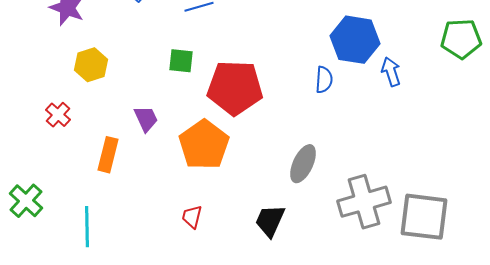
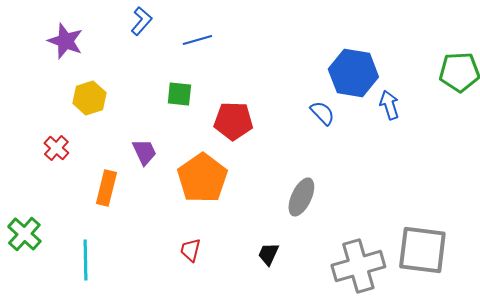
blue semicircle: (324, 80) -> (322, 113), turned -48
red pentagon: (235, 88) -> (233, 121), size x0.7
gray cross: (364, 202) -> (358, 266), moved
black trapezoid: (270, 221) -> (268, 254), size x0.7

